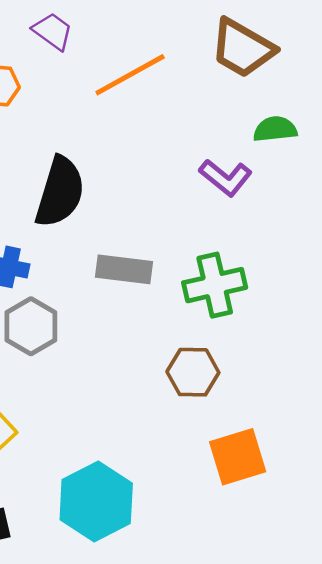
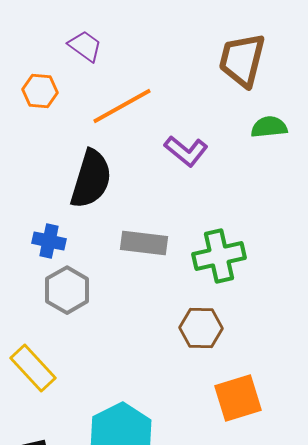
brown trapezoid: (242, 48) -> (242, 60), turned 74
orange line: (130, 75) -> (122, 106), moved
purple L-shape: (226, 178) -> (186, 151), moved

